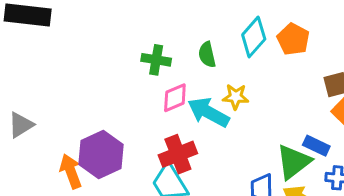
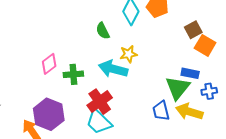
green cross: (156, 60) -> (73, 74), moved
pink diamond: (175, 98) -> (49, 64), moved

